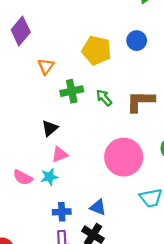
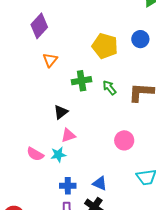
orange triangle: (46, 66) -> (50, 60), moved
pink circle: (124, 157) -> (124, 140), size x0.6

